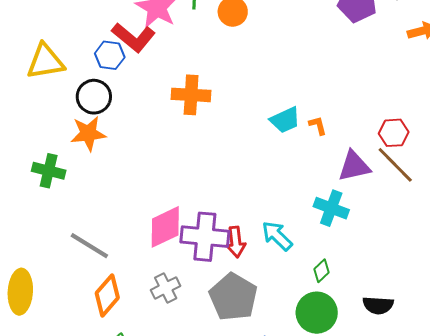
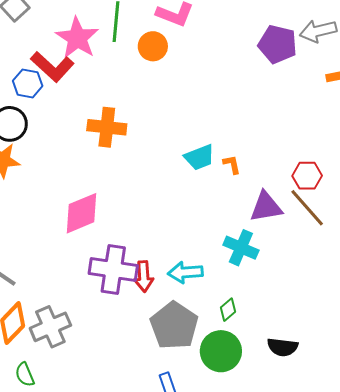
pink diamond: (165, 227) -> (81, 213), moved
cyan arrow: (277, 236) -> (185, 272), turned -52
gray cross: (166, 288) -> (50, 327), moved, size x1.4
gray pentagon: (233, 297) -> (174, 326), moved

